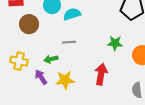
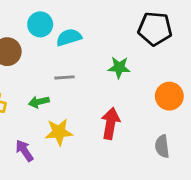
green star: (115, 43) -> (119, 67), moved
purple arrow: (41, 77) -> (24, 151), moved

